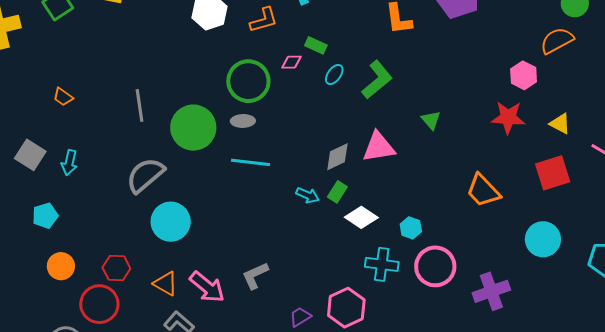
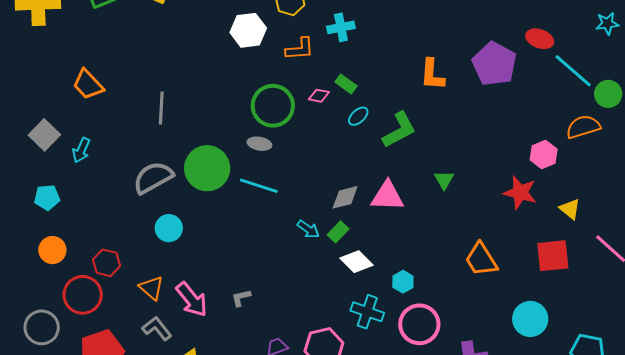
orange trapezoid: (63, 97) -> (88, 85), size x1.6
green circle: (193, 128) -> (207, 168), moved
cyan circle: (171, 222) -> (169, 228), size x0.7
gray L-shape: (255, 276) -> (241, 298), size x0.7

